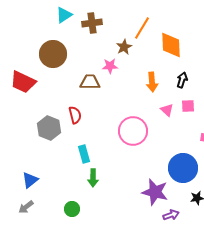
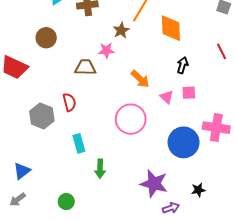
brown circle: (53, 54) -> (46, 38), size x0.7
orange arrow: (152, 82) -> (140, 79), moved, turned -42
blue circle: (183, 168) -> (184, 142), moved
green arrow: (93, 178) -> (100, 169), moved

